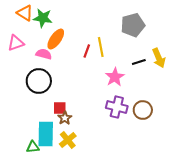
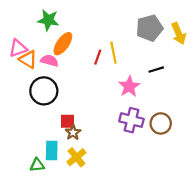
orange triangle: (25, 13) -> (28, 59), moved
yellow arrow: (159, 58) -> (179, 34), moved
cyan rectangle: (46, 134) -> (52, 150), size x0.7

